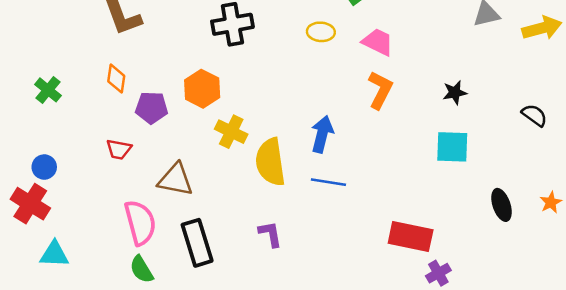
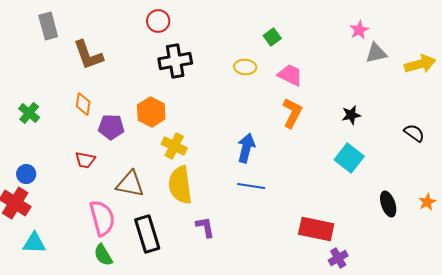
cyan square: (452, 147) -> (349, 158), turned 36
yellow semicircle: (270, 162) -> (180, 185), moved

